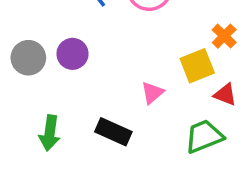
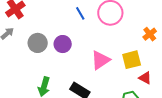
orange cross: (224, 36) -> (150, 34), moved
pink triangle: (152, 93) -> (100, 60), moved, size x1.5

